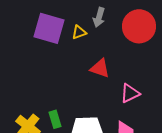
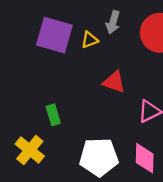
green rectangle: (55, 119) -> (53, 115), moved

